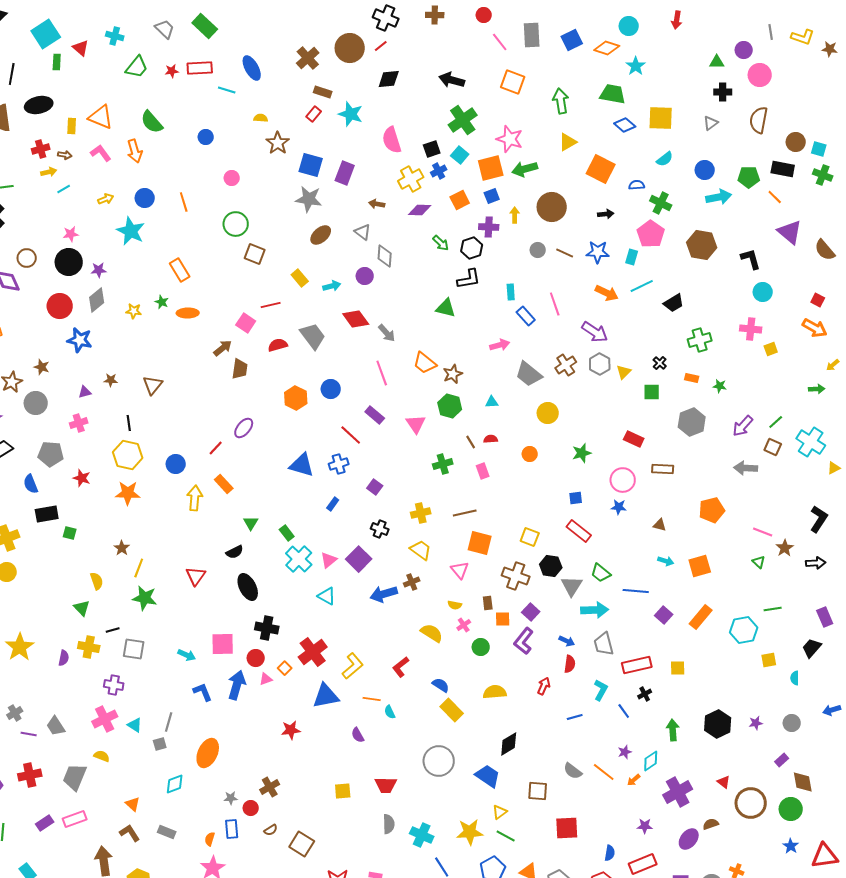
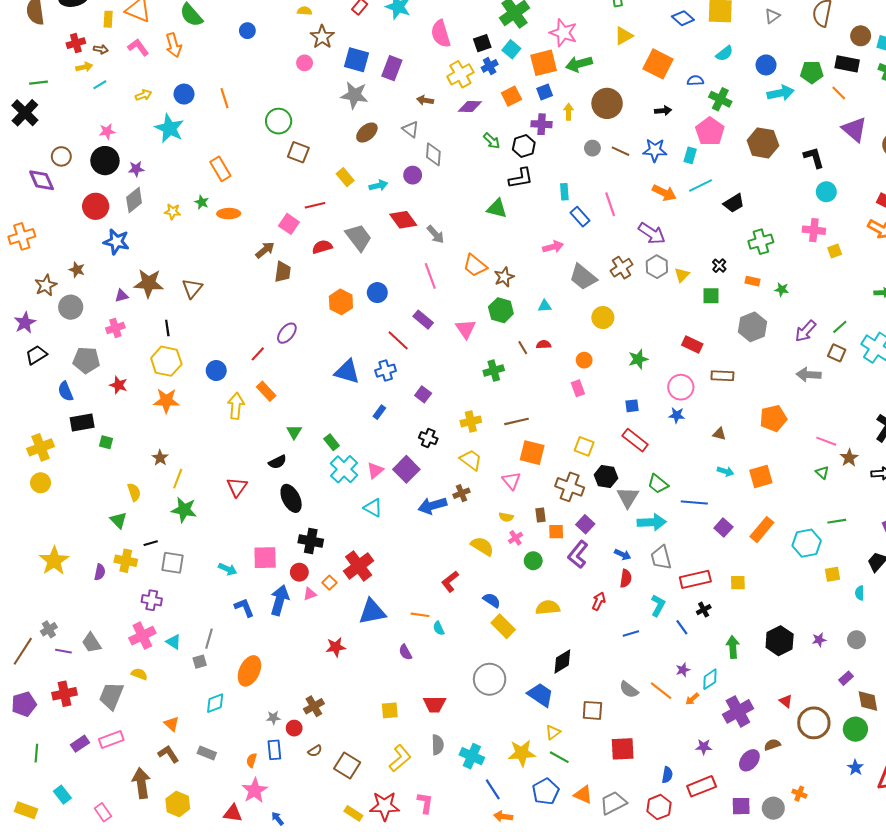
pink circle: (232, 178) -> (305, 63), moved
brown star: (111, 380) -> (149, 283), size x2.0
pink rectangle: (483, 471) -> (578, 388), moved
yellow L-shape: (353, 666) -> (400, 758), moved

